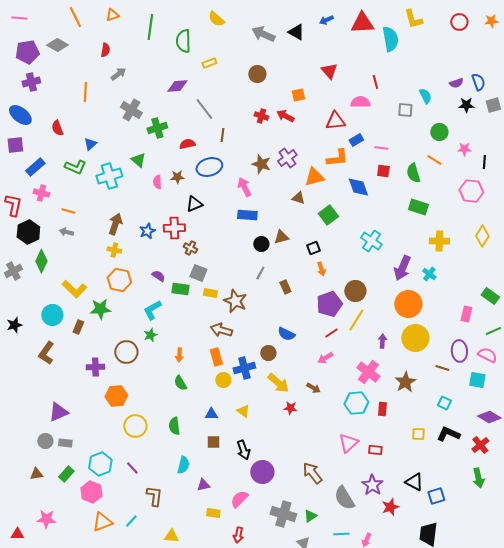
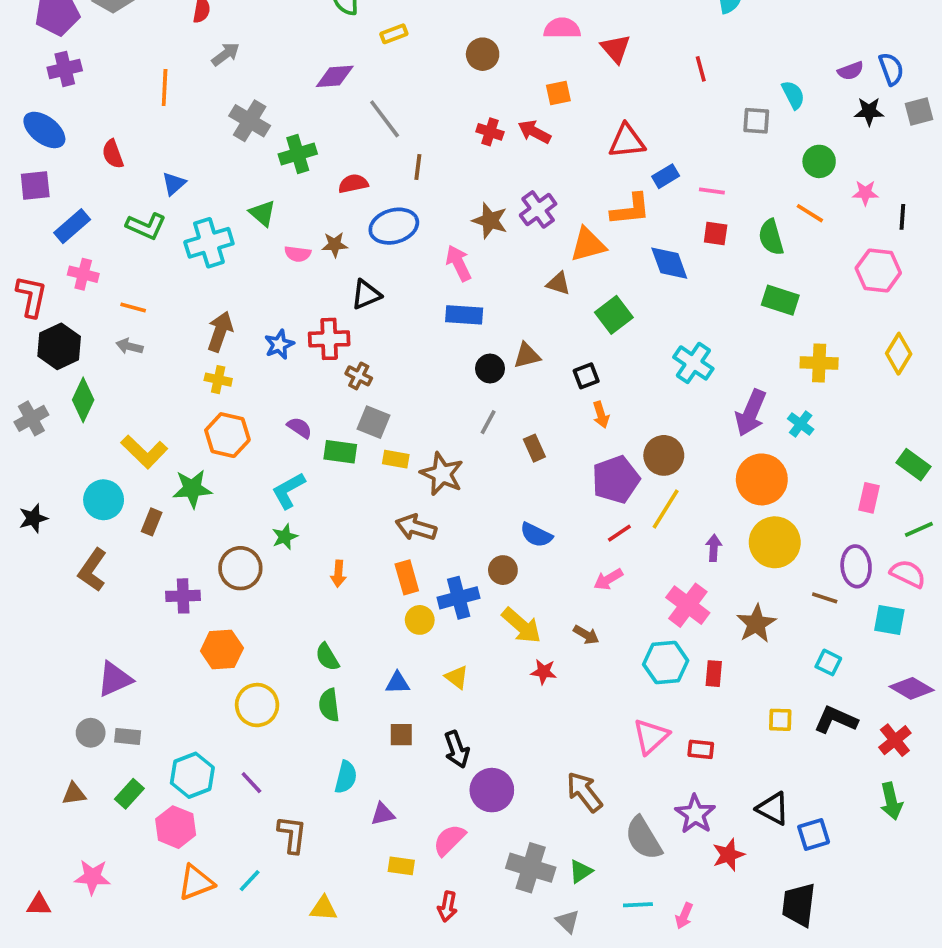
pink semicircle: (360, 102) -> (562, 28), moved
pink semicircle: (157, 182) -> (298, 254), turned -80
green semicircle: (180, 383) -> (327, 657), moved

